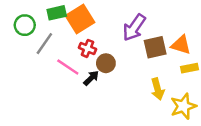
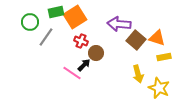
purple arrow: (134, 28) -> (119, 24), turned 60
brown square: (155, 47) -> (136, 40), turned -36
pink line: (68, 67) -> (72, 73), moved
yellow star: (183, 106) -> (159, 88), turned -30

